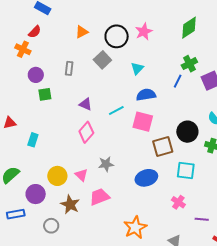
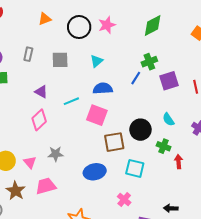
gray square: (102, 60) -> (60, 60), moved, turned 36

